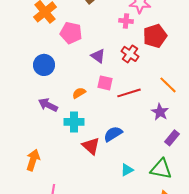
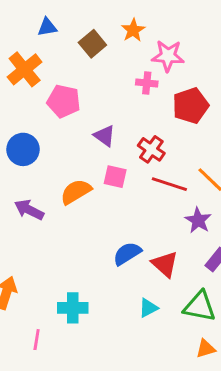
red cross: (130, 54) -> (151, 149), moved
orange semicircle: (79, 93) -> (76, 192), size x1.5
red line: (129, 93) -> (169, 184), moved, turned 35
cyan cross: (74, 122) -> (73, 308), moved
red triangle: (91, 146) -> (165, 264), moved

